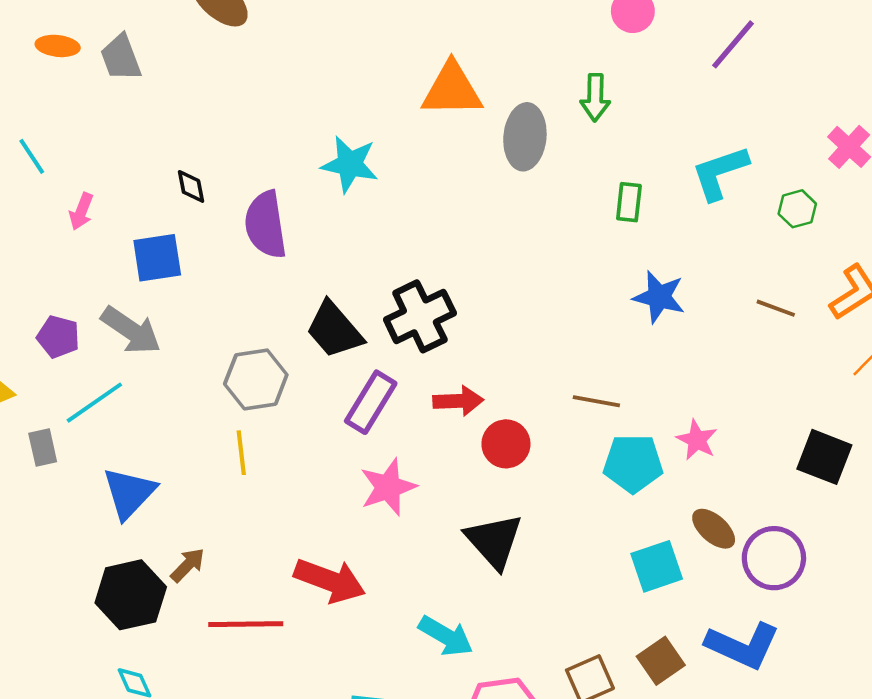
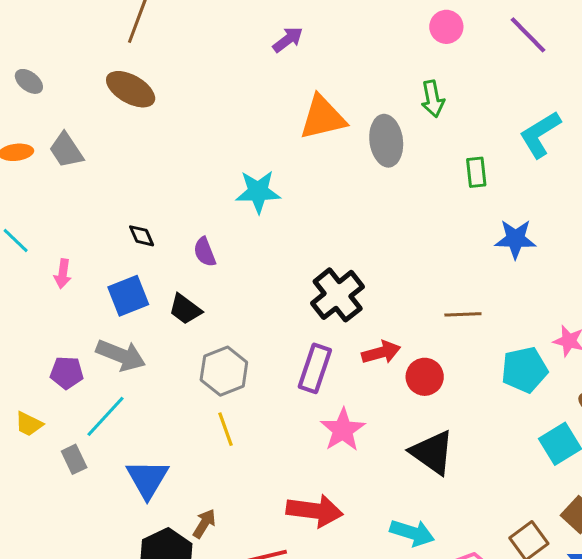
purple line: (733, 44) -> (528, 35), turned -72
purple semicircle: (266, 225) -> (205, 252), size x0.6
black trapezoid: (334, 330) -> (185, 309), moved, size x0.7
brown line: (596, 401) -> (463, 314), moved

